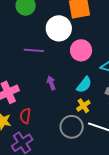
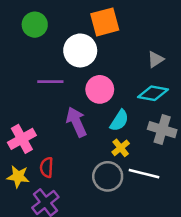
pink circle: (81, 50) -> (100, 89), moved
purple arrow: (51, 83) -> (76, 122), size x1.6

